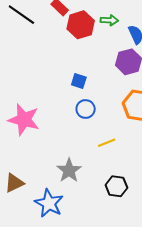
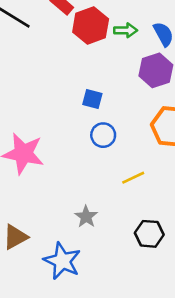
green arrow: (109, 20) -> (126, 30), moved
gray star: (69, 170) -> (86, 217), size x0.7

